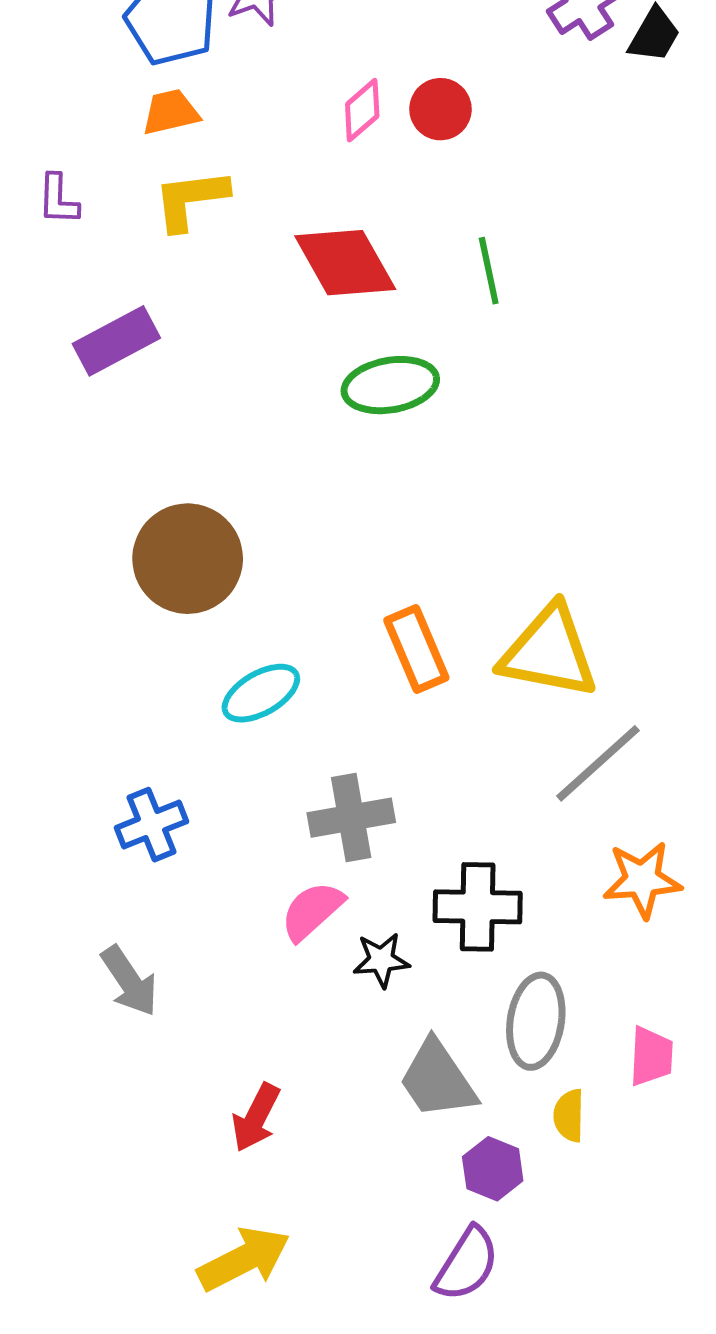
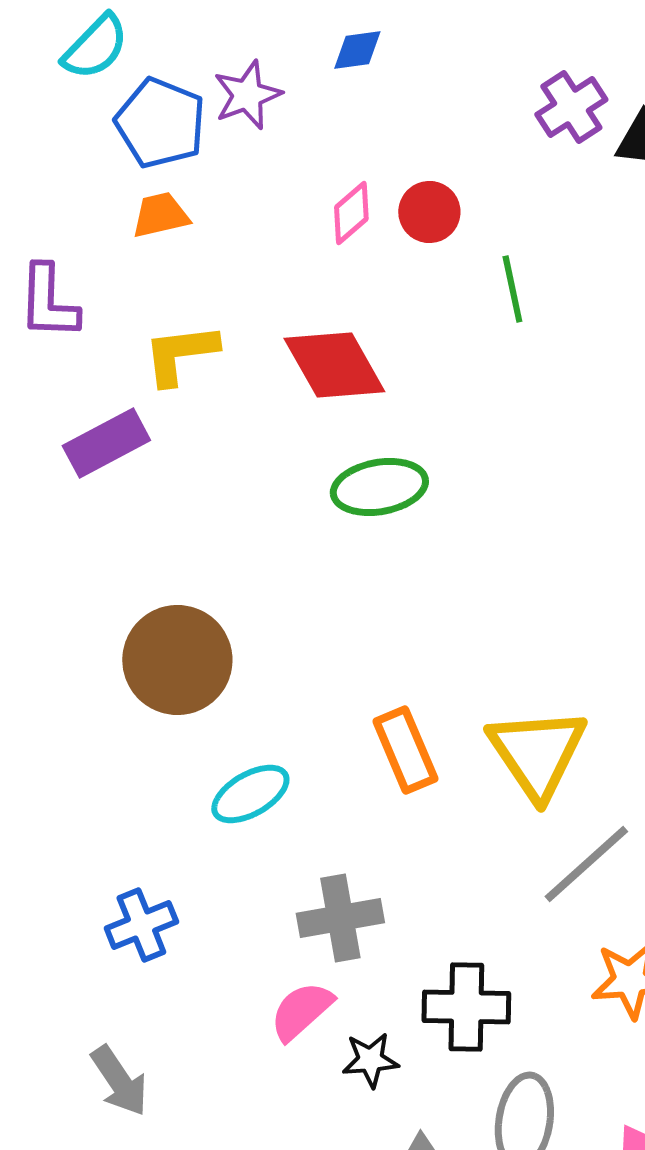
purple L-shape: (58, 199) -> (48, 302), size x1.5
yellow L-shape: (191, 199) -> (180, 354), moved
green line: (489, 271) -> (512, 289), moved
yellow triangle: (549, 652) -> (537, 753), turned 45

